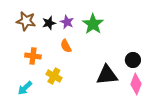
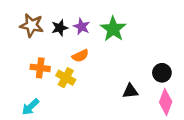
orange semicircle: (66, 46) -> (80, 56), turned -88
black triangle: (107, 75) -> (130, 91), size x0.6
yellow cross: (54, 76) -> (66, 78), moved

